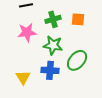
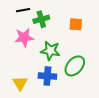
green cross: (53, 19) -> (41, 19), moved

